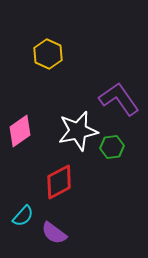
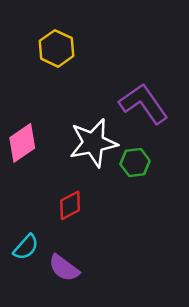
red diamond: (59, 182) -> (70, 205), size x0.7

